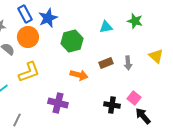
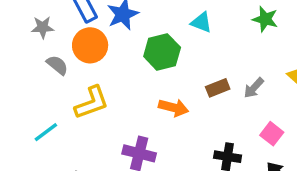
cyan triangle: (106, 27) -> (201, 22), moved, turned 32
gray arrow: (128, 63) -> (254, 88), turned 48
pink square: (134, 98) -> (272, 134), moved

